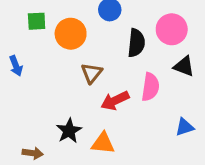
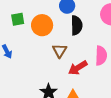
black semicircle: (136, 43) -> (77, 25), moved

